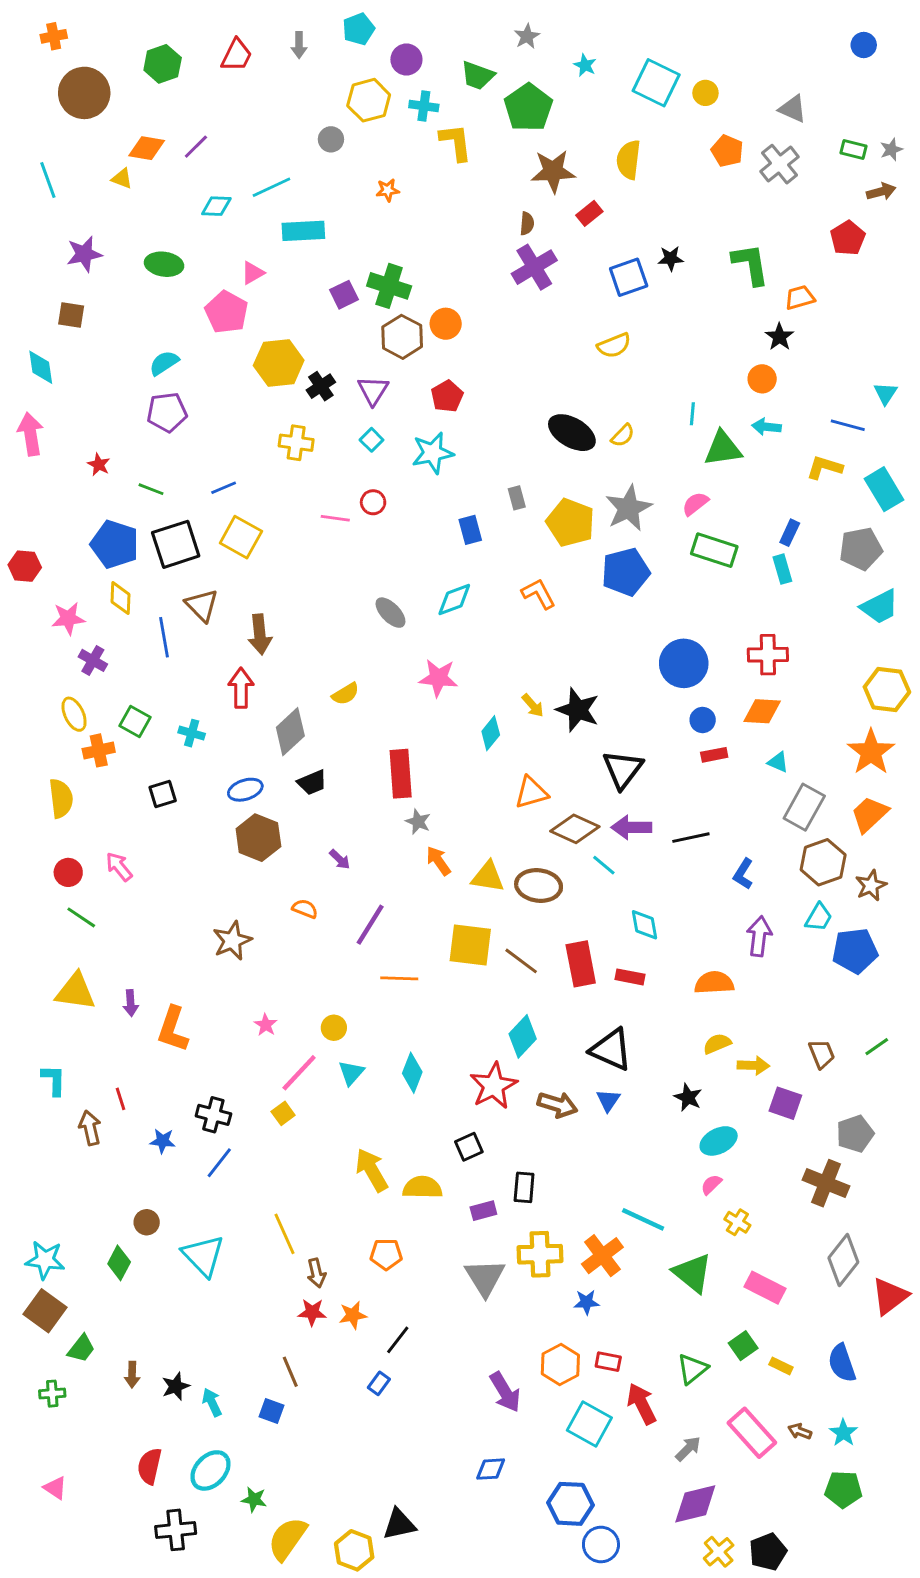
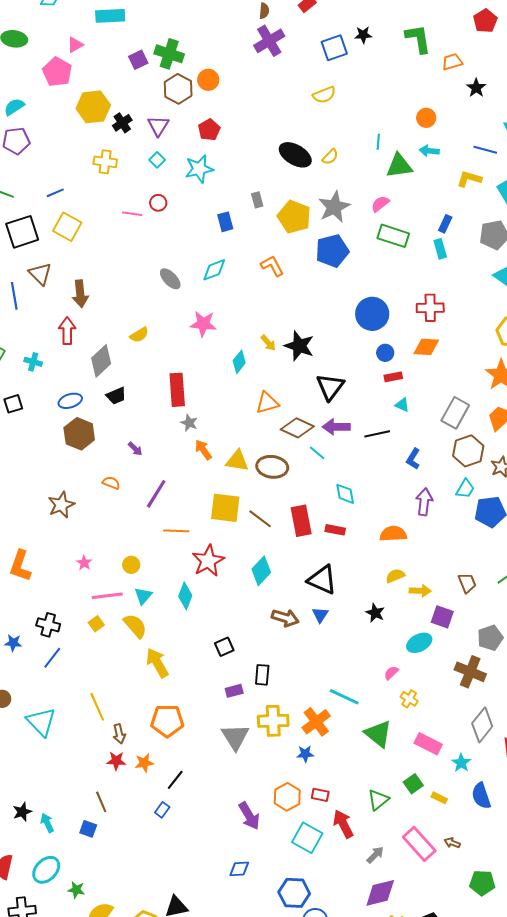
black star: (780, 337) -> (476, 88), moved
cyan triangle: (778, 762) -> (402, 405), moved
pink line: (299, 1073) -> (107, 596), turned 40
red star: (494, 1086) -> (208, 561), moved
cyan ellipse: (719, 1141) -> (419, 643), moved
yellow semicircle: (422, 1187) -> (135, 626), moved, turned 48
orange pentagon: (386, 1254) -> (167, 721), size x1.5
cyan star: (843, 1433) -> (461, 763), moved

